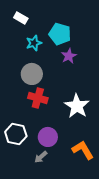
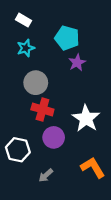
cyan star: (34, 43) -> (26, 48), moved
purple circle: (48, 137) -> (54, 137), moved

